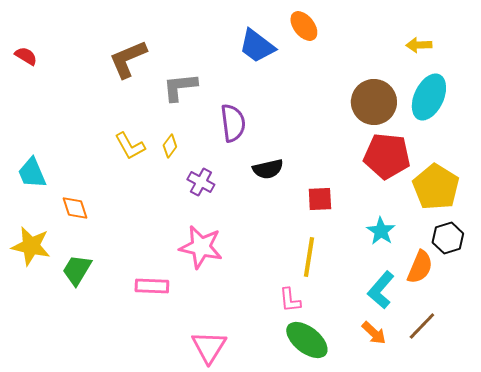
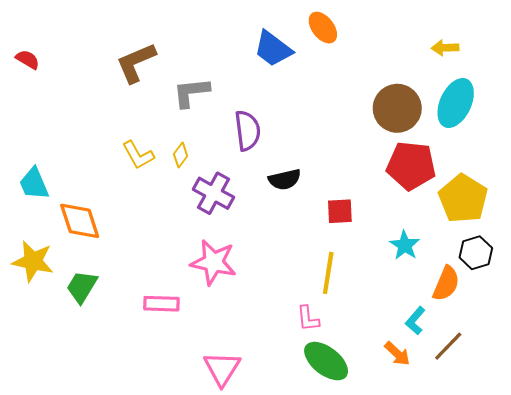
purple cross: (201, 182) -> (213, 193), size x1.4
orange diamond: (75, 208) -> (80, 221), size x1.5
cyan L-shape: (381, 290) -> (415, 321), moved, size x0.7

